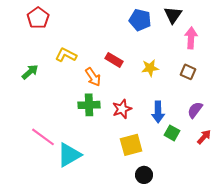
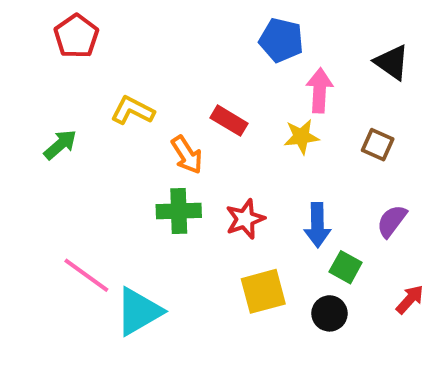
black triangle: (173, 15) -> (392, 62), moved, turned -30
pink arrow: (191, 38) -> (319, 90), moved
red arrow: (204, 137) -> (410, 299), moved
black circle: (144, 175) -> (329, 313), moved

